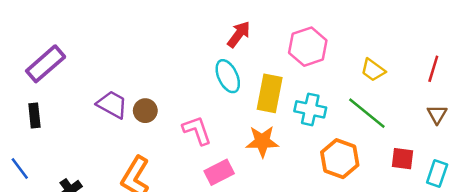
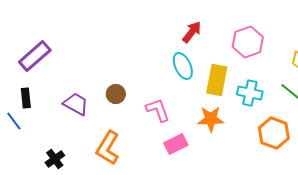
purple trapezoid: (112, 104) -> (76, 104), moved
blue line: (20, 168) -> (14, 121), moved

